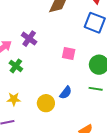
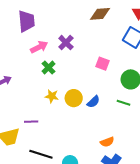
yellow star: (14, 99) -> (52, 96), moved
yellow circle: (46, 103) -> (74, 98), moved

